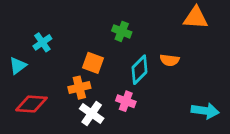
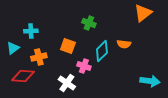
orange triangle: (196, 18) -> (143, 13), turned -42
cyan cross: (42, 42) -> (31, 31), turned 32
orange cross: (79, 88) -> (39, 57), moved
pink cross: (126, 101) -> (84, 66), moved

